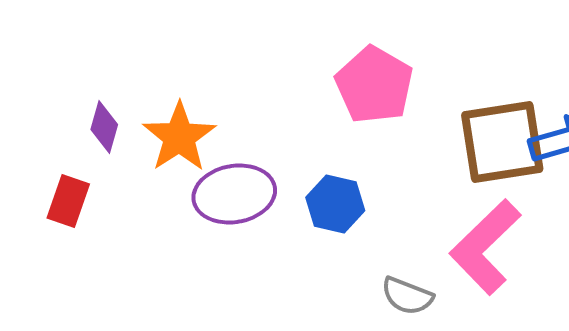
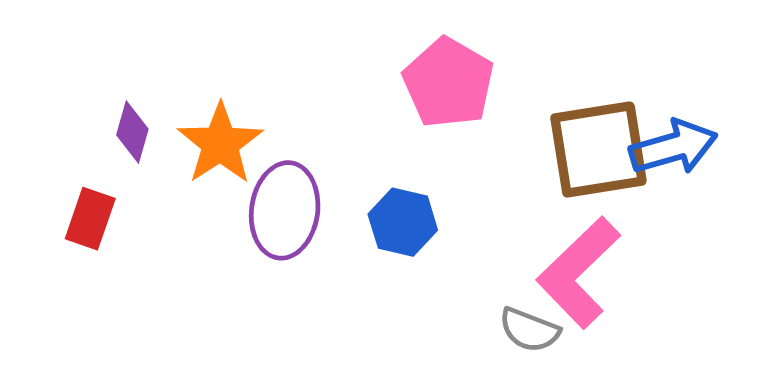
purple ellipse: (234, 194) -> (285, 210), turned -72
gray semicircle: (407, 296) -> (529, 330), moved

